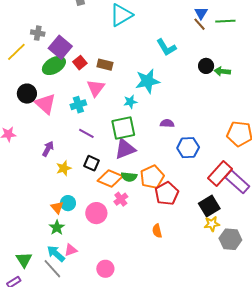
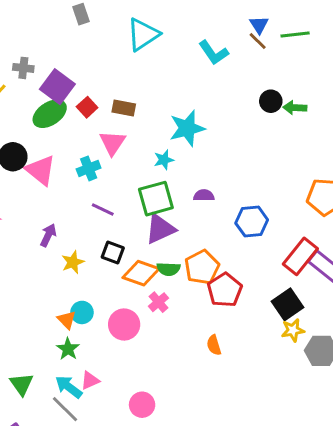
cyan L-shape: (166, 47) -> (213, 53), moved
purple semicircle: (167, 123) -> (204, 195), moved
green triangle: (24, 260) -> (22, 384), moved

